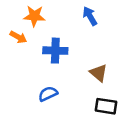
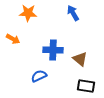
orange arrow: (18, 37) -> (13, 39), moved
blue cross: (55, 51) -> (53, 50), moved

